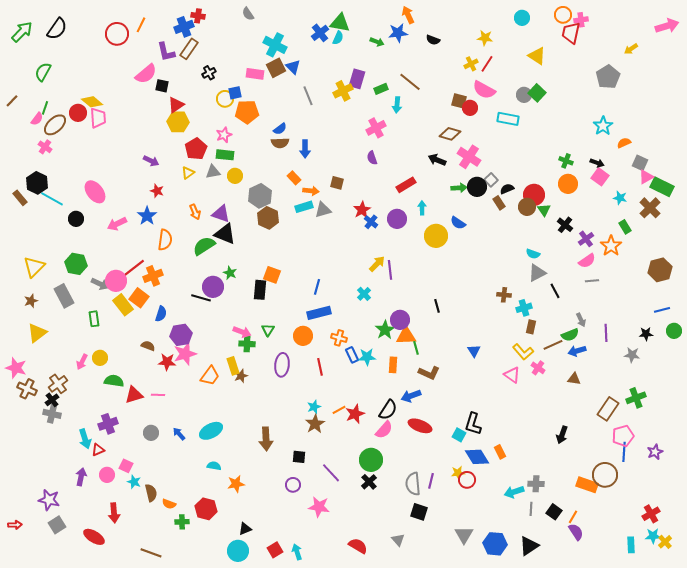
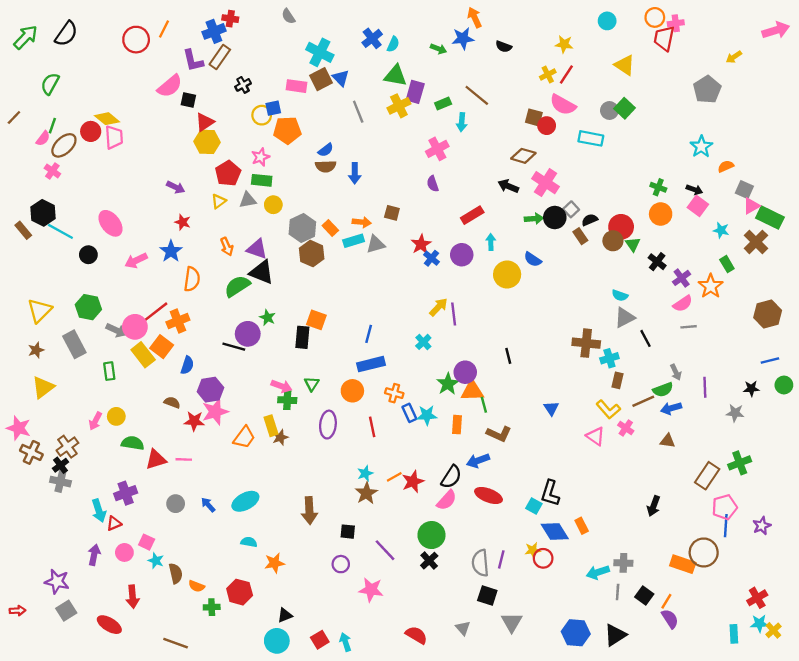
green triangle: (340, 23) -> (395, 76), moved
orange rectangle: (294, 178) -> (330, 228), moved
brown cross: (504, 295) -> (586, 343), size x1.6
gray triangle: (464, 535) -> (512, 622), moved

